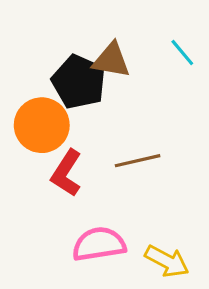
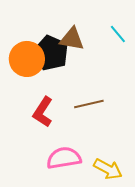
orange circle: (42, 125) -> (27, 59), moved

